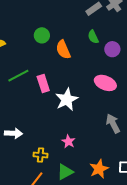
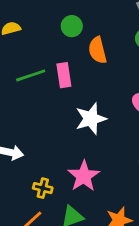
pink rectangle: (43, 83) -> (64, 75), moved
pink star: (68, 141) -> (84, 176), size x1.6

